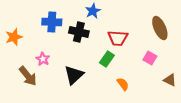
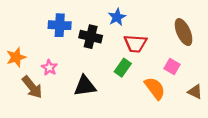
blue star: (93, 11) -> (117, 17), moved
orange star: (14, 37) -> (16, 57), moved
black triangle: (74, 75) -> (85, 86), turned 35
orange semicircle: (123, 84) -> (155, 88), moved, size x1.5

